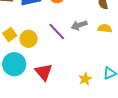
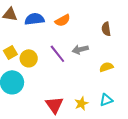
yellow semicircle: (105, 28) -> (106, 67), moved, turned -32
red triangle: (44, 72) -> (54, 105), moved

